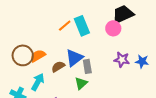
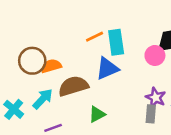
blue triangle: (74, 58) -> (107, 69), moved
gray rectangle: (87, 66) -> (151, 114), moved
brown semicircle: (58, 67) -> (73, 86), size x1.6

